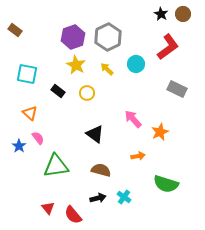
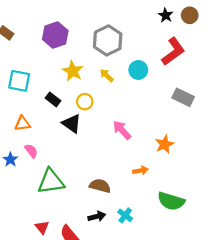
purple hexagon: (73, 37) -> (55, 35), moved
orange triangle: (30, 113) -> (22, 124), turned -49
pink arrow: (133, 119) -> (122, 130), moved
black triangle: (95, 134) -> (72, 124), moved

